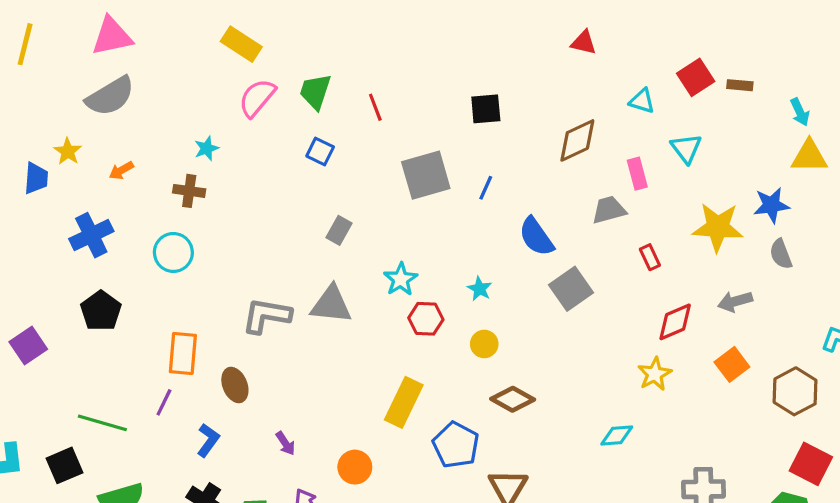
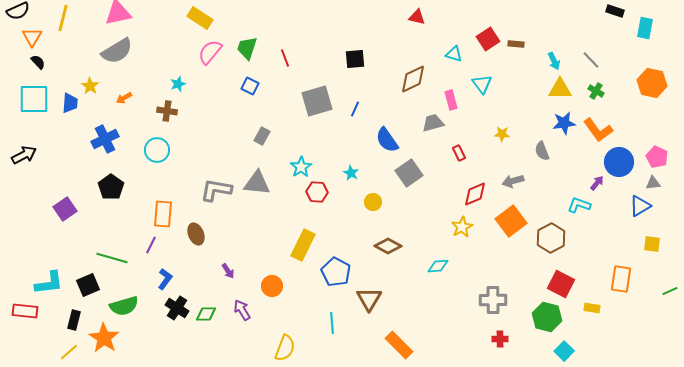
blue star: (771, 205) -> (564, 123), moved
yellow star: (718, 227) -> (502, 134), size x0.5
yellow circle: (484, 344) -> (373, 202), moved
orange square: (732, 364) -> (511, 221), size x1.4
brown diamond: (513, 399) -> (388, 246), moved
blue L-shape: (208, 440) -> (165, 279), moved

